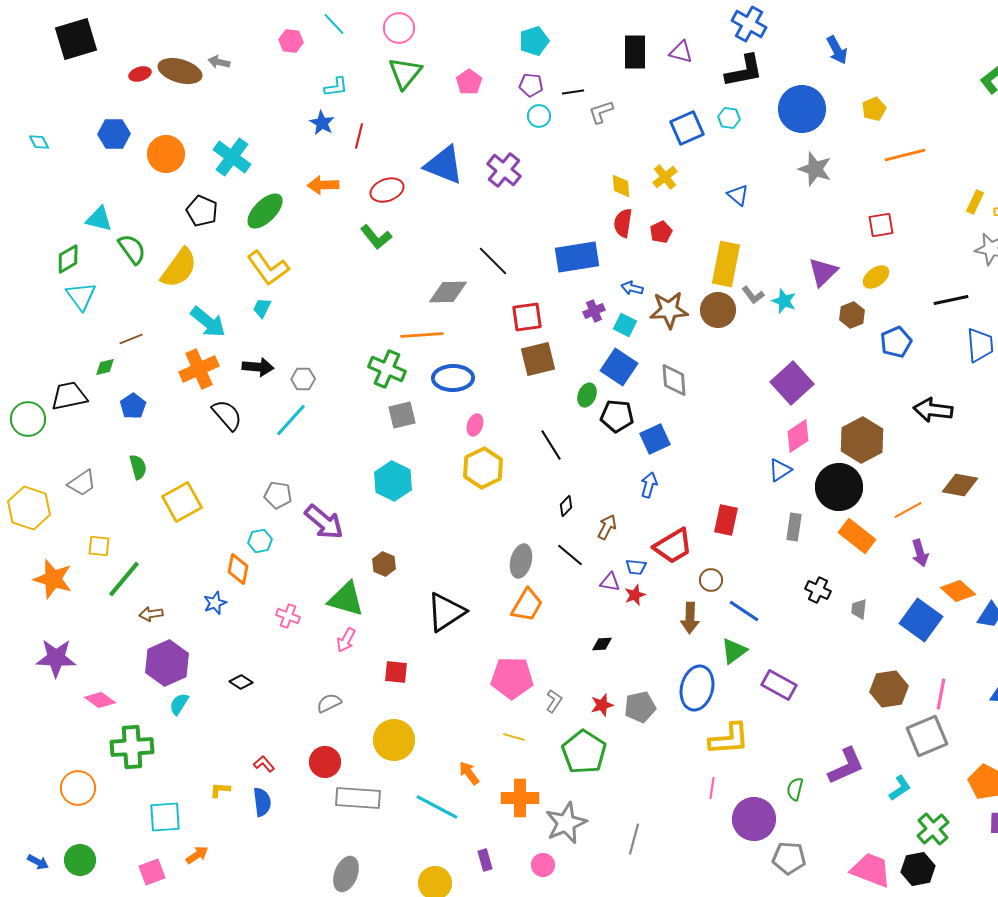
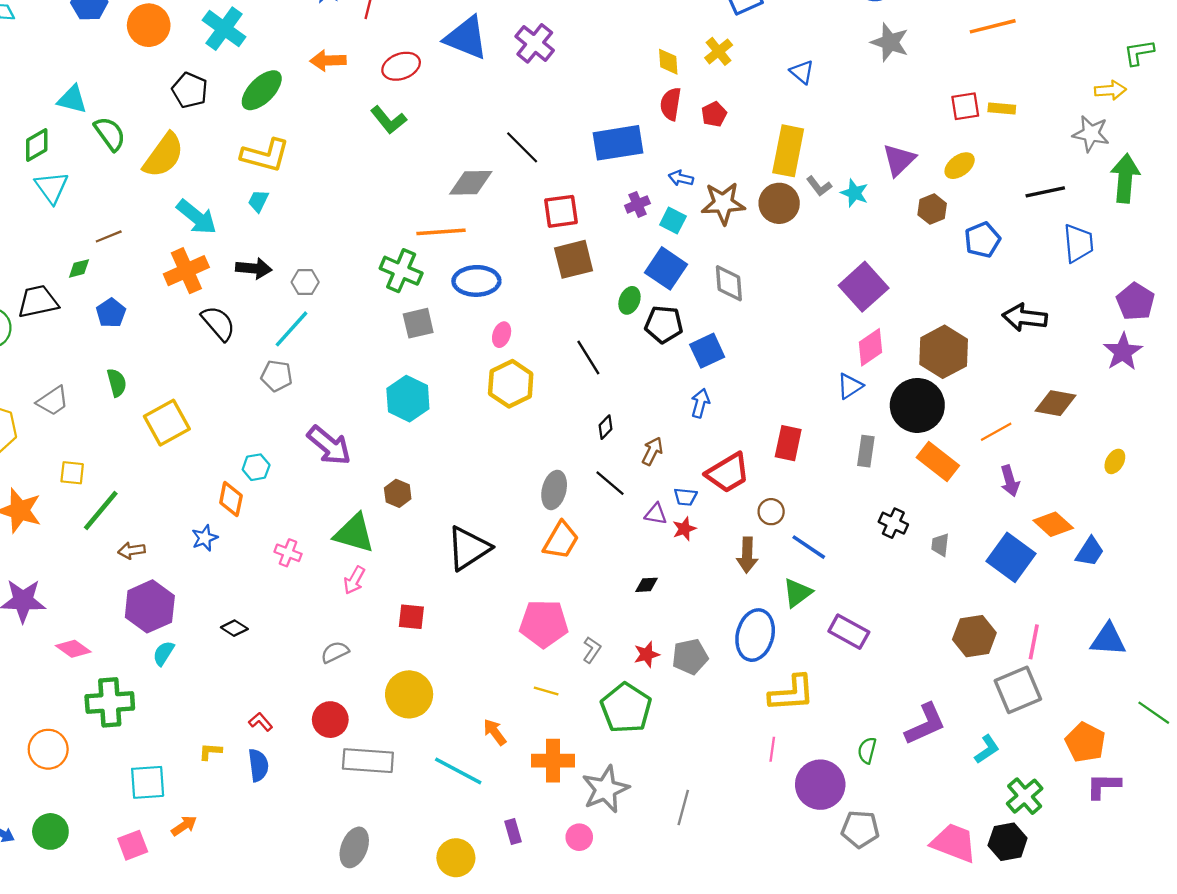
yellow rectangle: (975, 202) -> (1002, 109), moved, turned 70
yellow L-shape: (268, 268) -> (265, 155), turned -39
gray pentagon: (278, 495) -> (277, 376), moved

